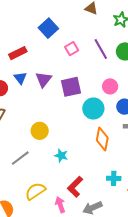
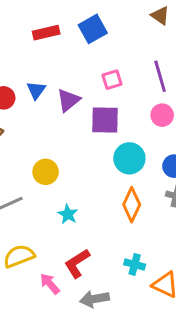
pink square: (72, 49) -> (112, 80), moved
red rectangle: (18, 53) -> (46, 33), moved
pink circle: (110, 86) -> (162, 115), moved
pink arrow: (60, 205) -> (50, 284), turned -35

